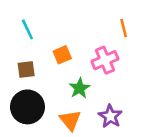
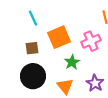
orange square: (62, 55) -> (59, 37), size x1.6

